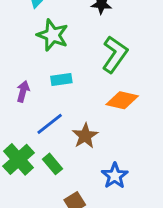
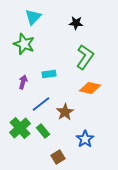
green star: (53, 35) -> (24, 44), moved

